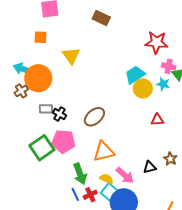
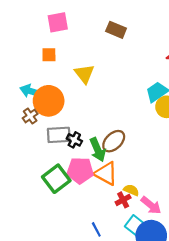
gray rectangle: (46, 109) -> (59, 135), size x1.5
orange triangle: (104, 152) -> (106, 174), moved, turned 45
green arrow: (80, 174) -> (98, 150), moved
yellow semicircle: (107, 179) -> (131, 190), moved
red cross: (90, 195) -> (123, 200), moved

